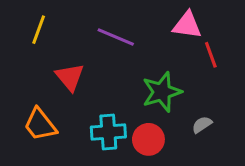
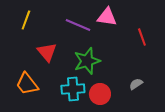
pink triangle: (187, 25) -> (107, 17), moved
green star: (162, 92) -> (87, 61), moved

